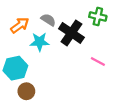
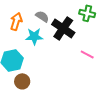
orange arrow: (20, 25) -> (16, 21), turned -36

